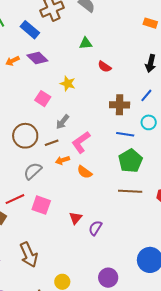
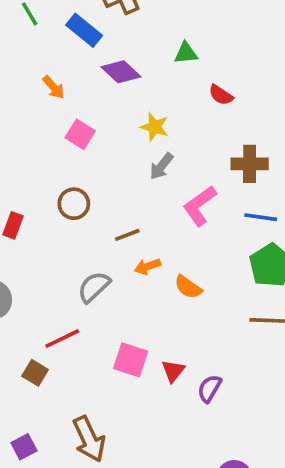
purple diamond: (37, 58) -> (121, 72), moved
orange arrow: (12, 61) -> (53, 87), turned -104
pink square: (43, 99) -> (80, 134), moved
gray arrow: (63, 122) -> (161, 166), moved
brown circle: (25, 136) -> (74, 204), moved, size x0.7
pink L-shape: (81, 142) -> (200, 206), moved
pink square: (41, 205) -> (131, 360), moved

